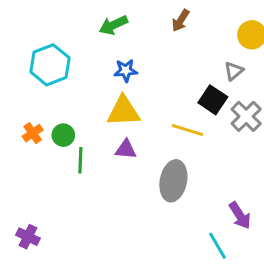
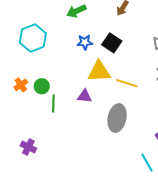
black square: (213, 100) -> (112, 43), moved
yellow triangle: (124, 111) -> (99, 72), moved
purple cross: (28, 237) -> (28, 147), moved

